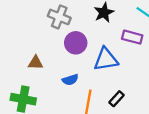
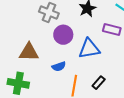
brown triangle: (36, 63) -> (29, 52), size x1.5

